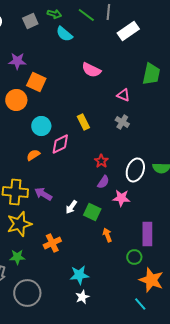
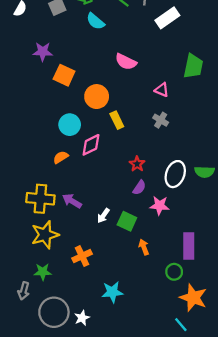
orange circle: (16, 100) -> (97, 97), moved
white star: (82, 297) -> (82, 318), moved

